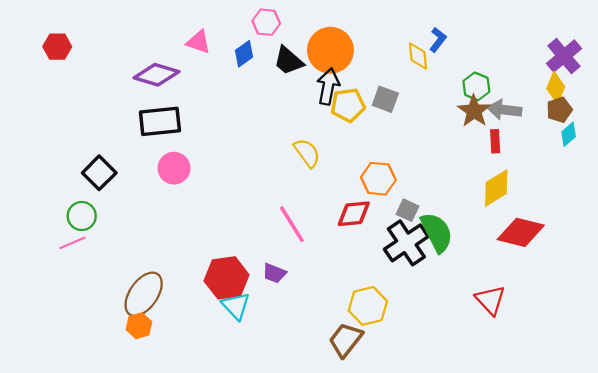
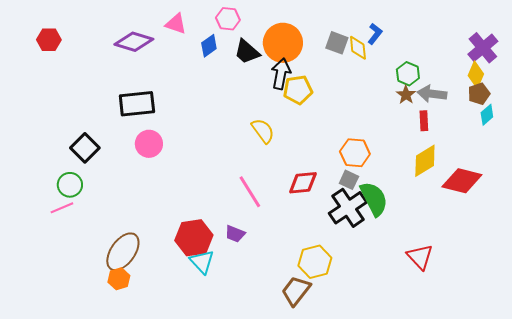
pink triangle: (198, 42) -> (176, 24), moved
purple diamond: (156, 75) -> (134, 42), moved
gray square: (385, 99) -> (337, 43), moved
brown star: (474, 111) -> (406, 95), size x0.7
orange hexagon: (378, 179) -> (355, 153), moved
red diamond: (521, 232) -> (462, 181), moved

